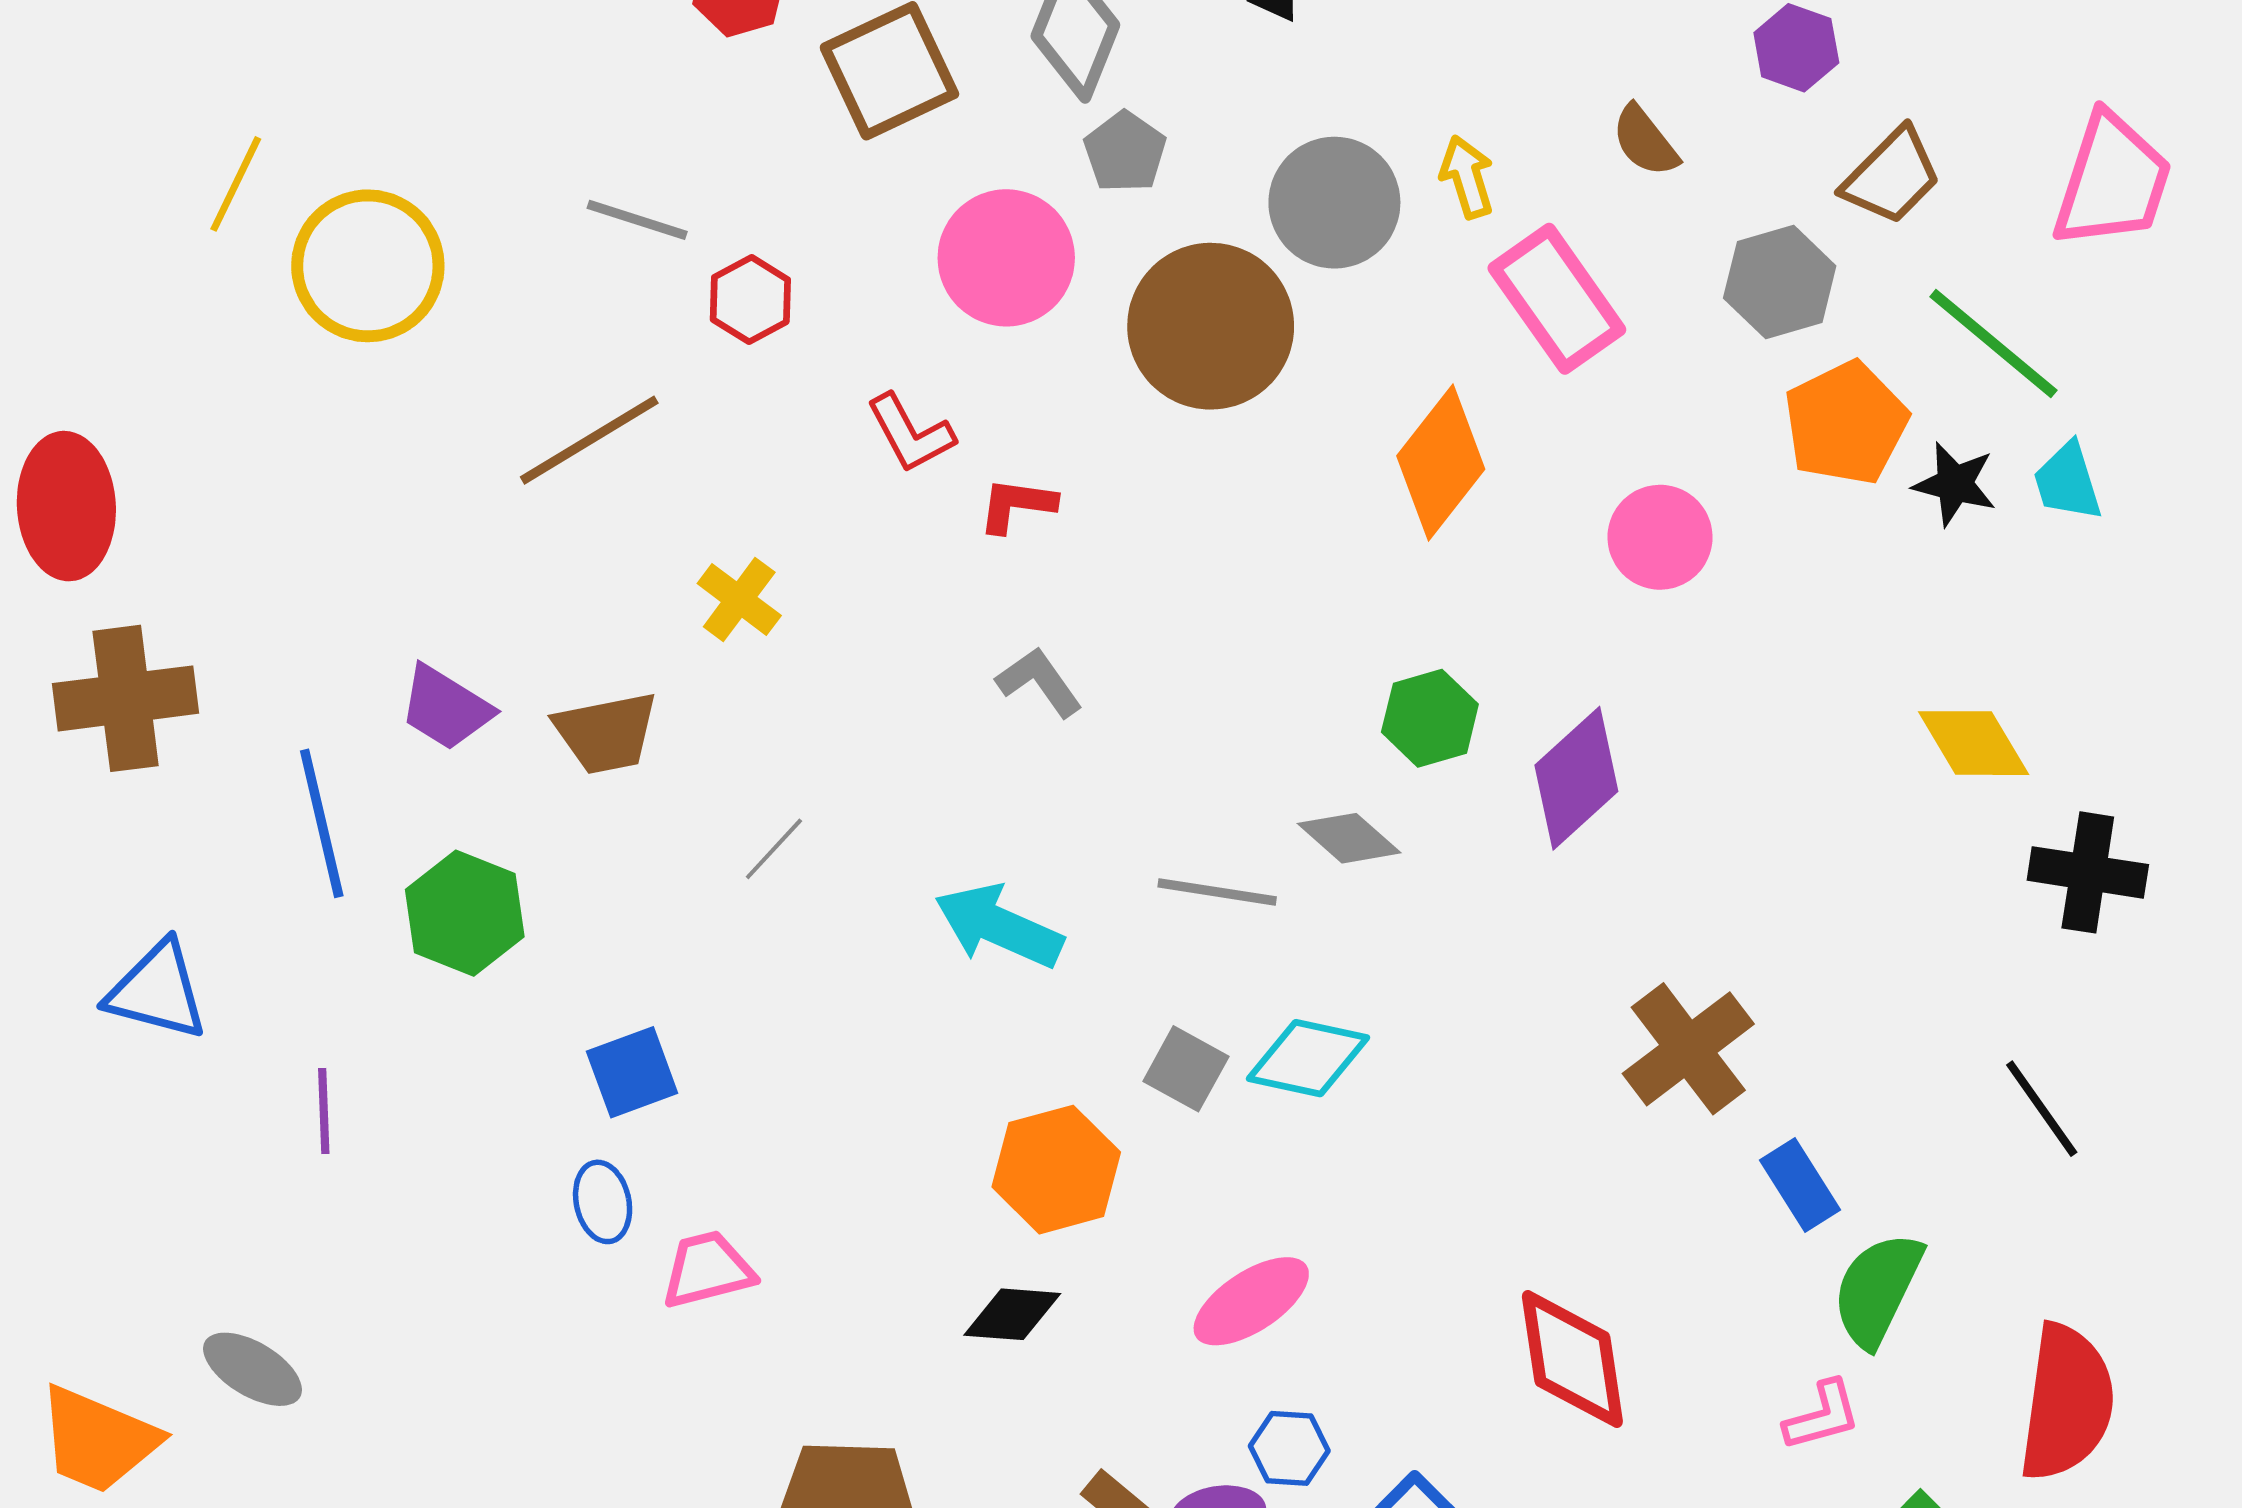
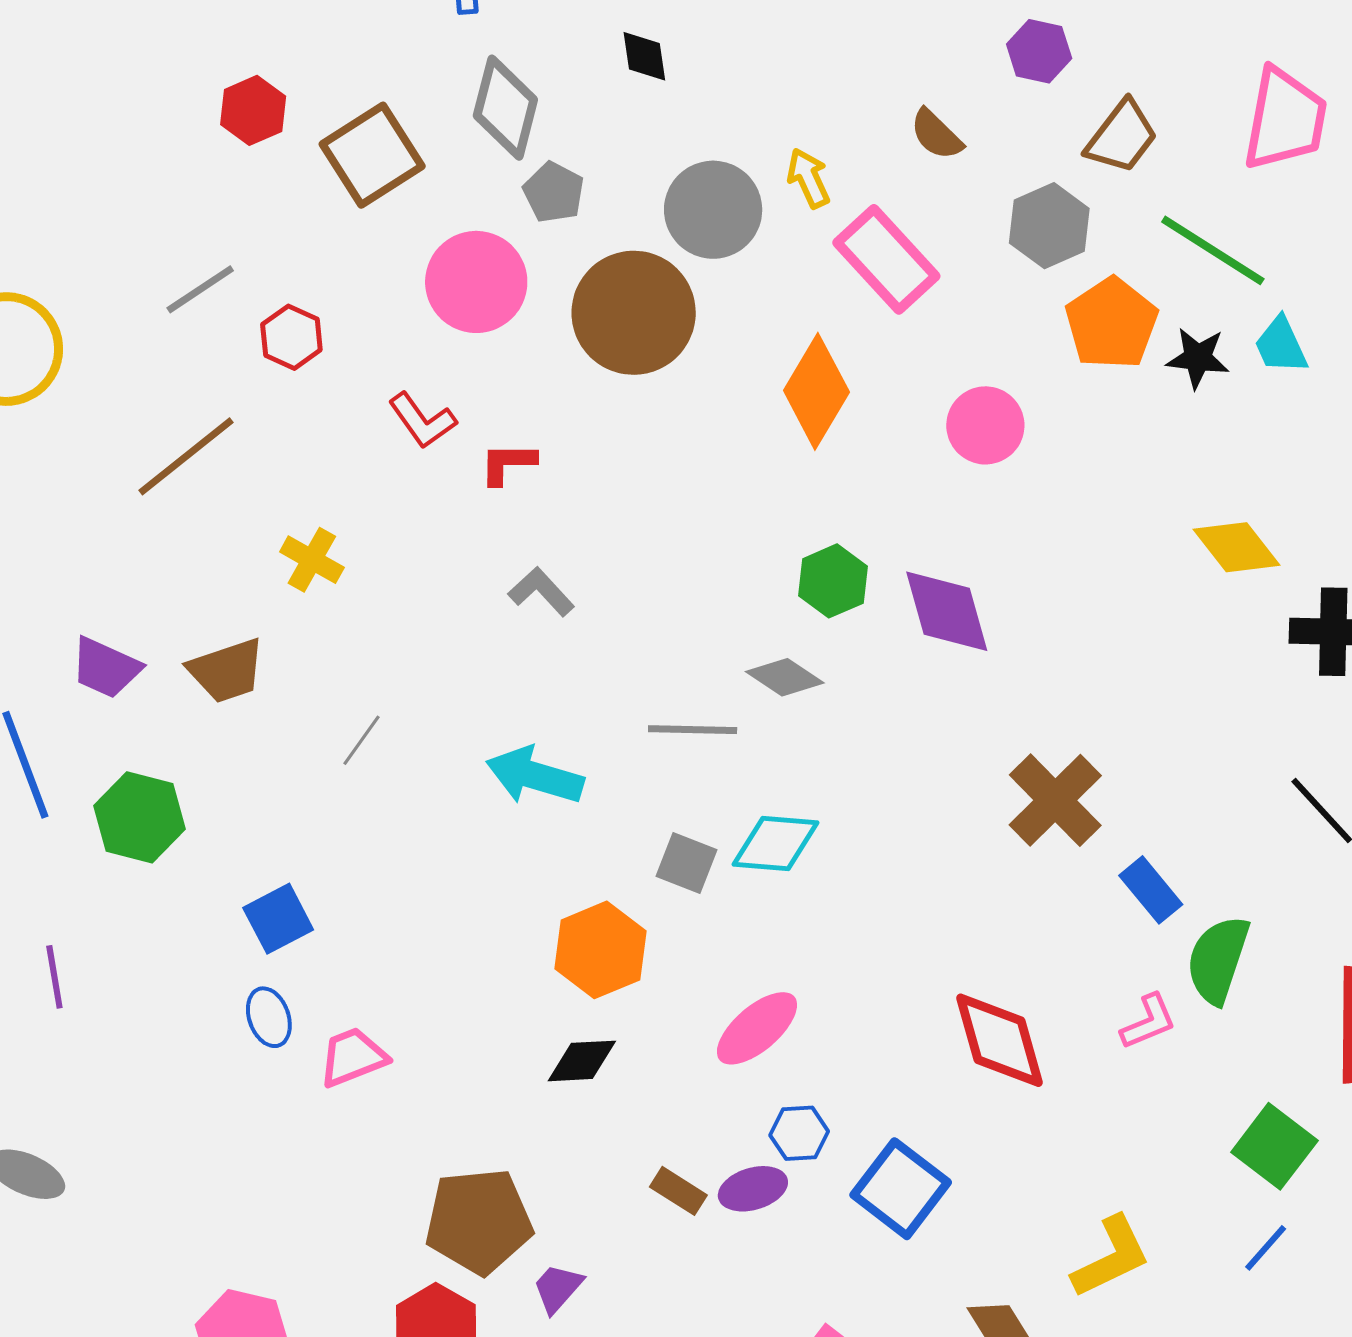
gray line: (637, 220) -> (200, 289), turned -44
purple diamond: (1576, 778) -> (947, 611), turned -56
pink L-shape: (1822, 1416) -> (1148, 1022), moved

